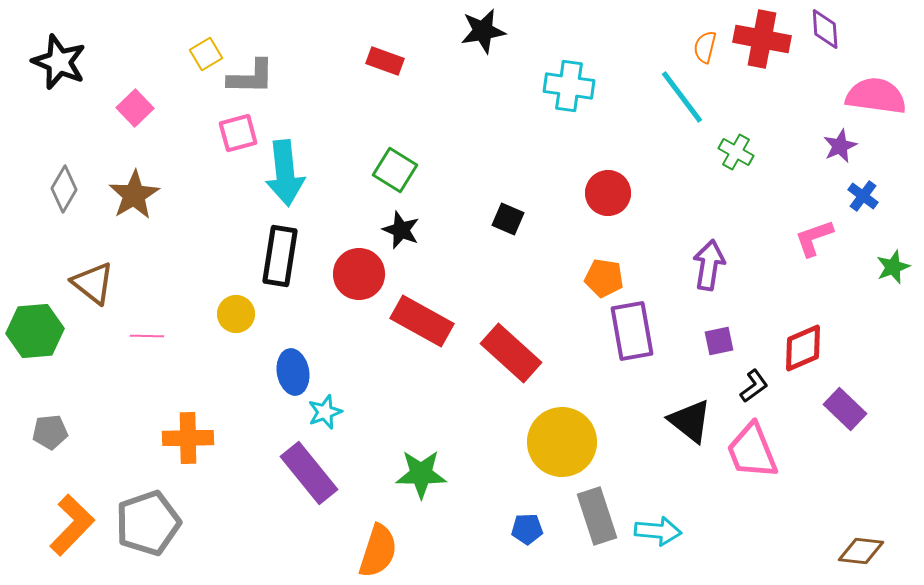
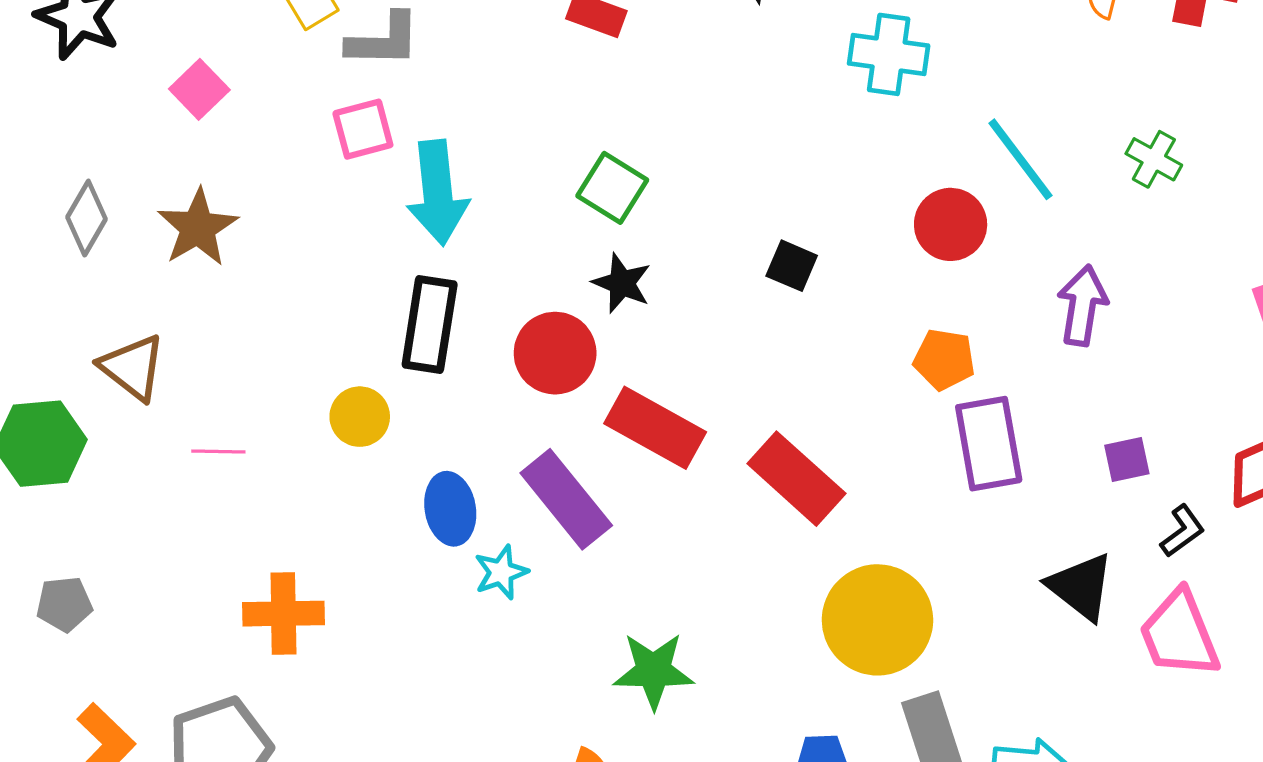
cyan line: (682, 97) -> (1020, 159), moved
purple arrow: (709, 265) -> (1082, 305), moved
purple rectangle: (309, 473) -> (566, 499), moved

